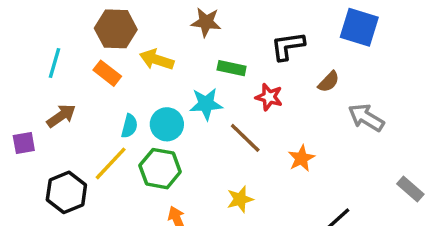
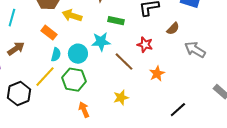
orange rectangle: (107, 73) -> (49, 33), moved
red star: (269, 97) -> (145, 45), moved

